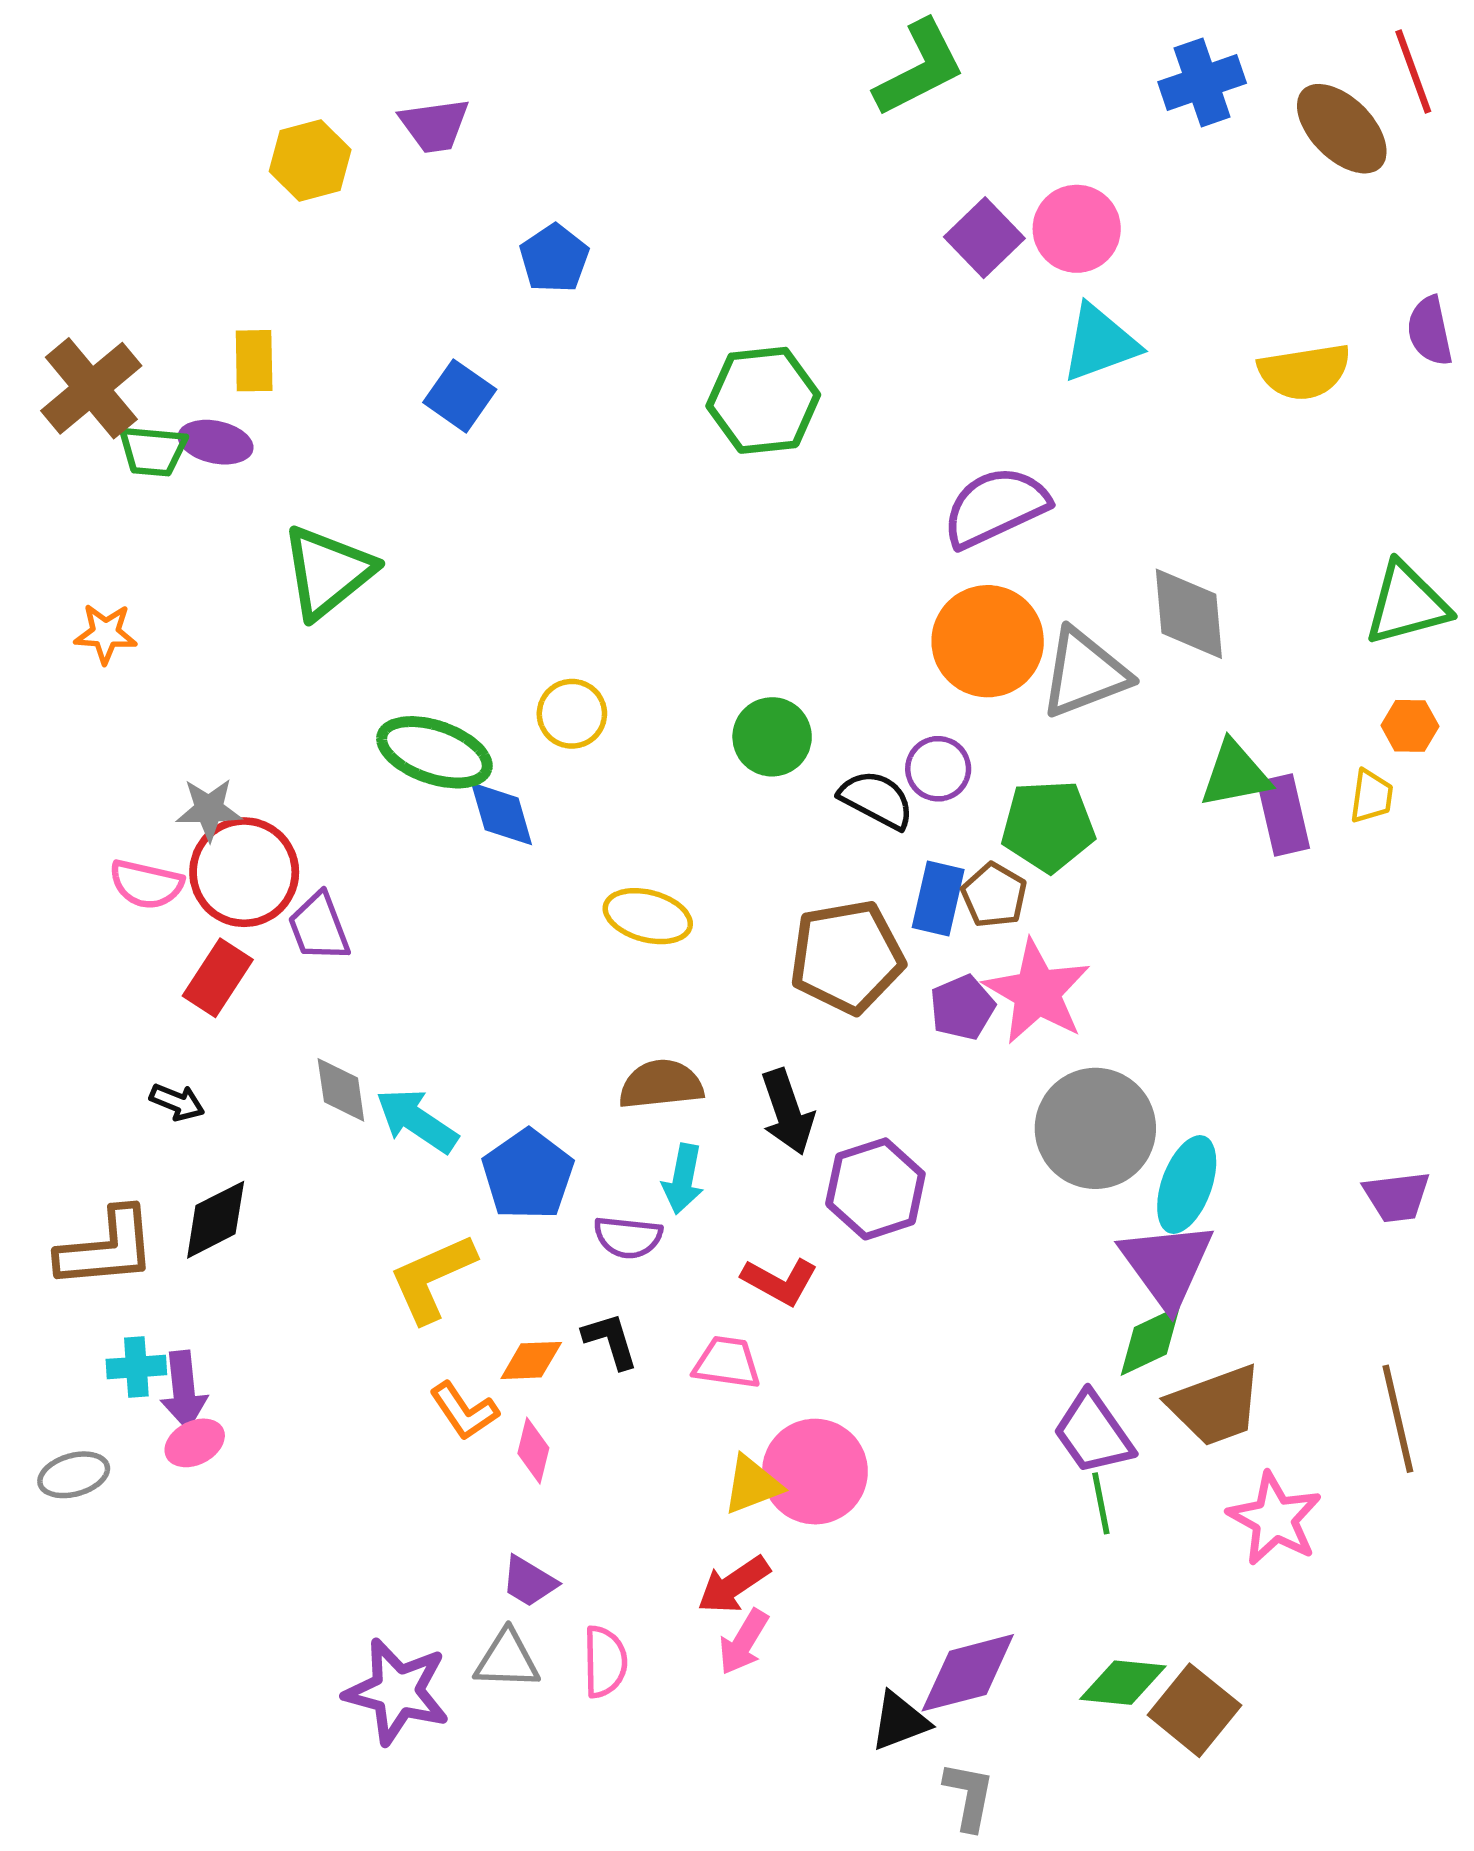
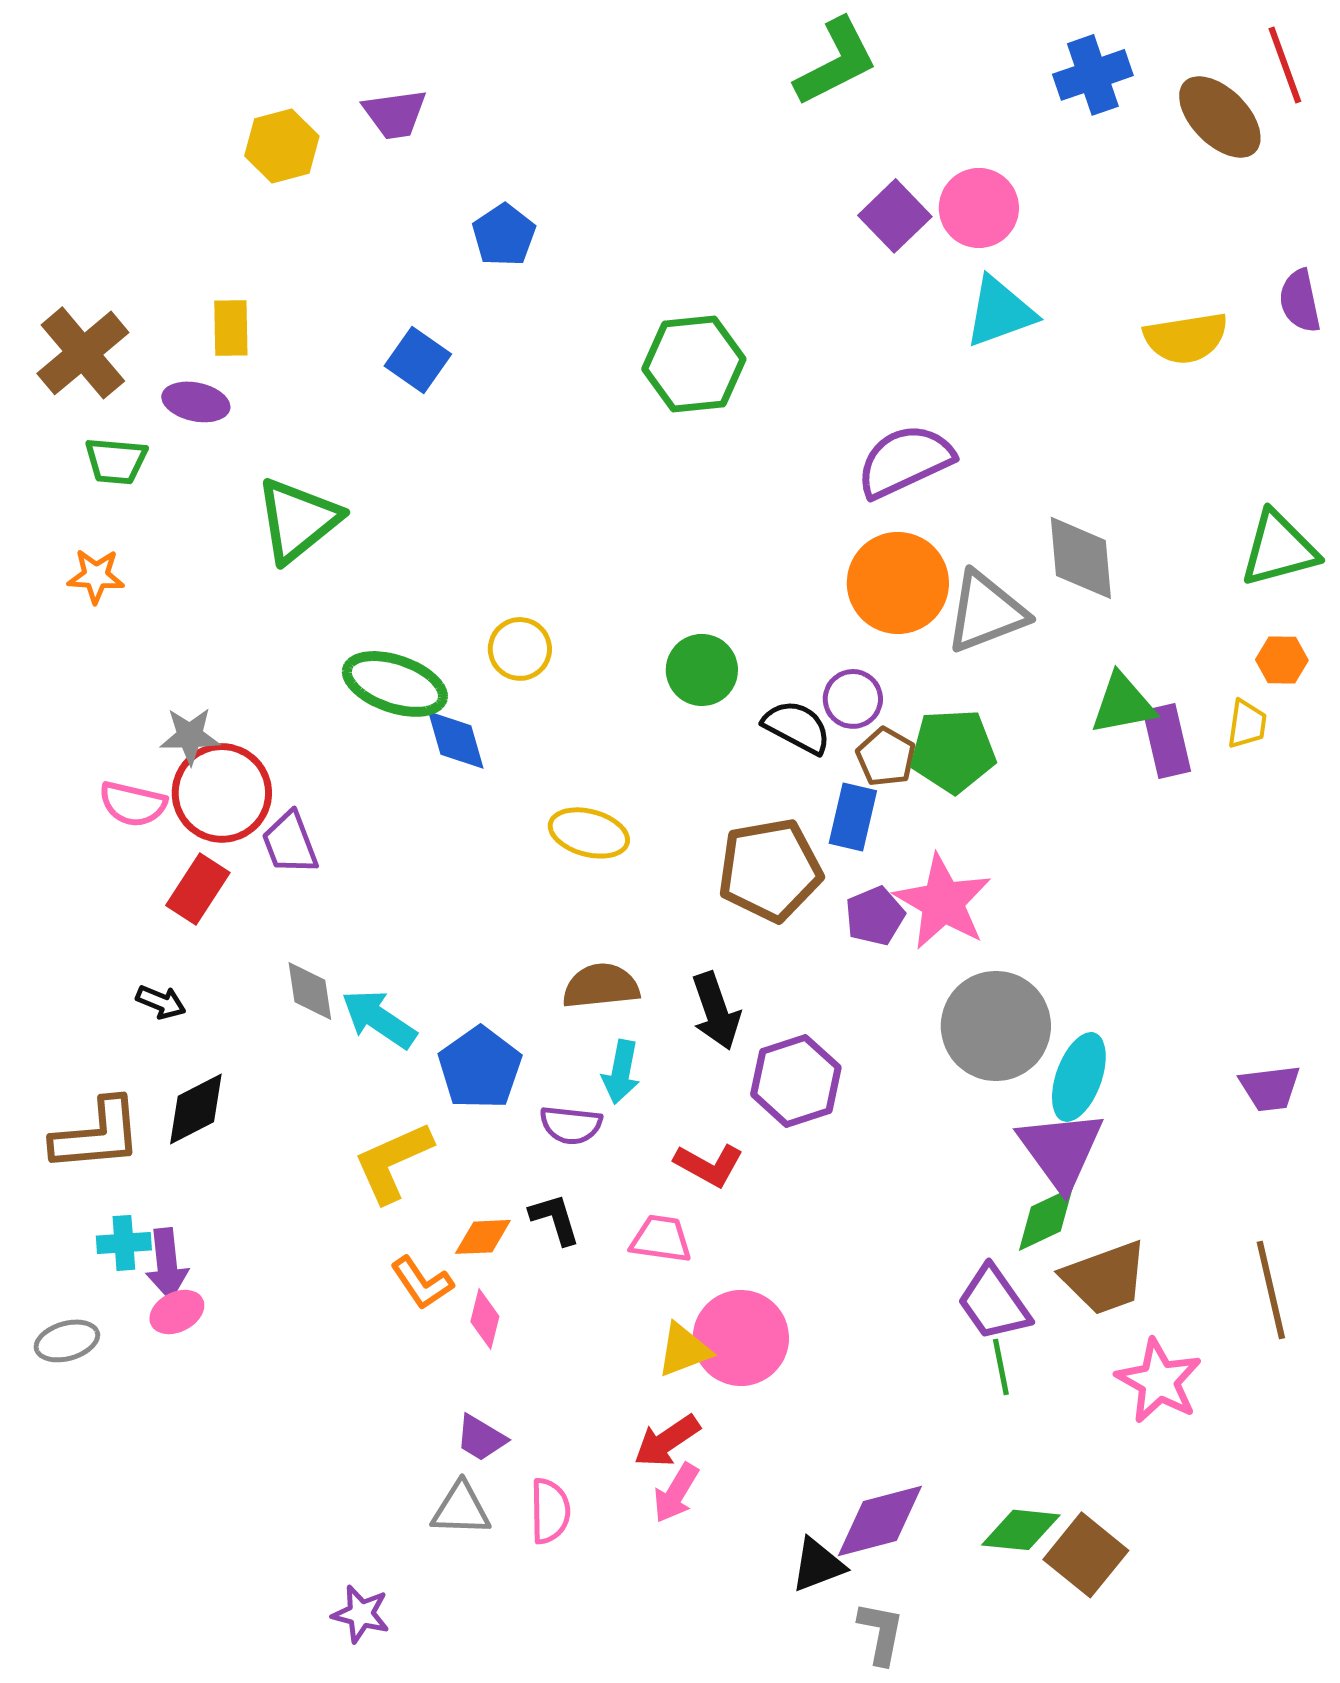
green trapezoid: (153, 451) -> (116, 461), moved
brown pentagon: (994, 895) -> (886, 757), moved
purple star: (397, 1691) -> (361, 1614), moved, size x0.6

